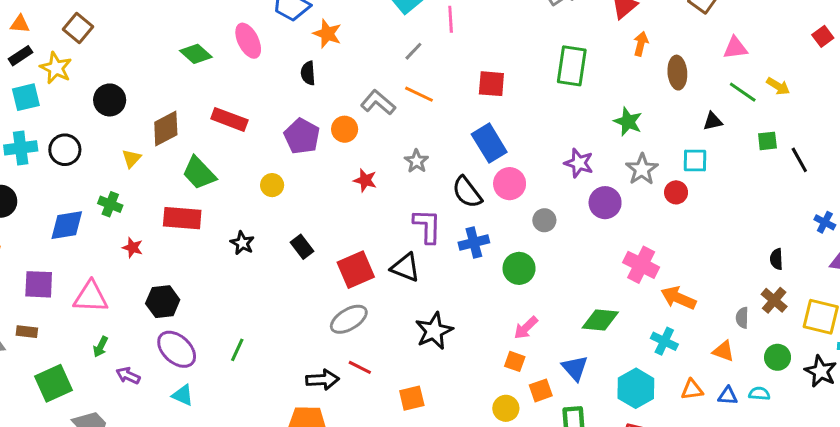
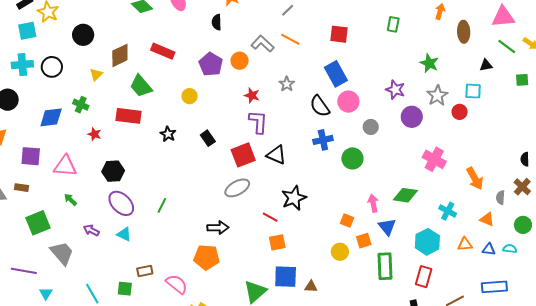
pink triangle: (735, 48) -> (503, 17), size x1.4
green rectangle: (572, 66) -> (393, 24), size x0.6
purple L-shape: (427, 226) -> (258, 122), moved
orange arrow: (678, 298) -> (475, 178), moved, turned -145
pink arrow: (526, 328) -> (373, 203), moved, turned 120
green arrow: (101, 347) -> (70, 200), turned 104
red line: (360, 367) -> (270, 217), moved
purple arrow: (128, 375) -> (91, 230), moved

